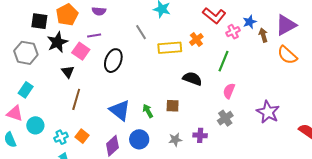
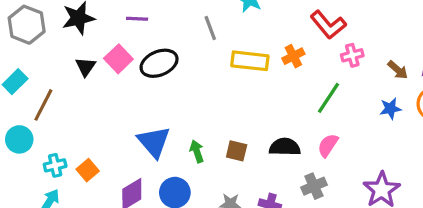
blue star: (250, 22) -> (390, 109), moved
brown arrow: (263, 35) -> (398, 70), turned 136
pink square: (81, 51) -> (118, 59), moved
black ellipse: (113, 61) -> (159, 63), turned 35
black semicircle: (192, 79) -> (285, 147), moved, turned -30
brown line: (76, 99) -> (43, 105), moved

